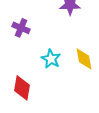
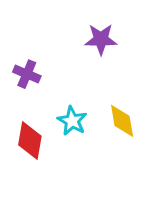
red diamond: (22, 88) -> (30, 141), moved

